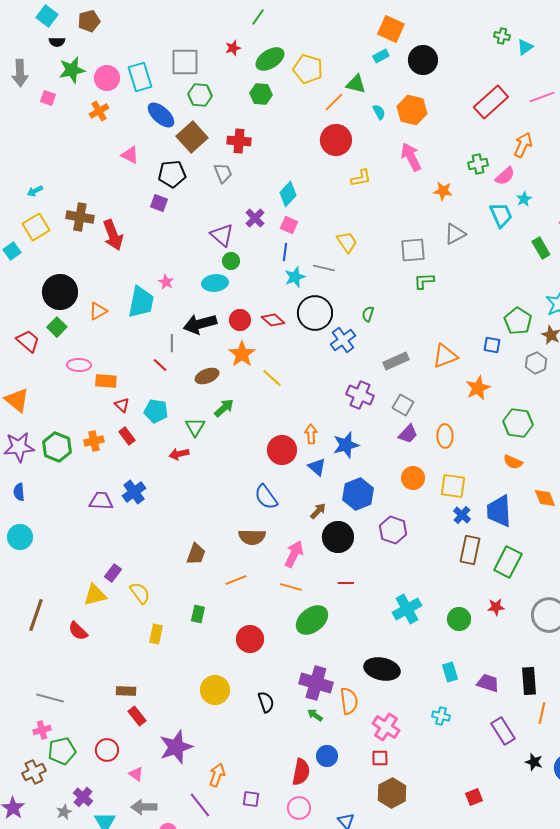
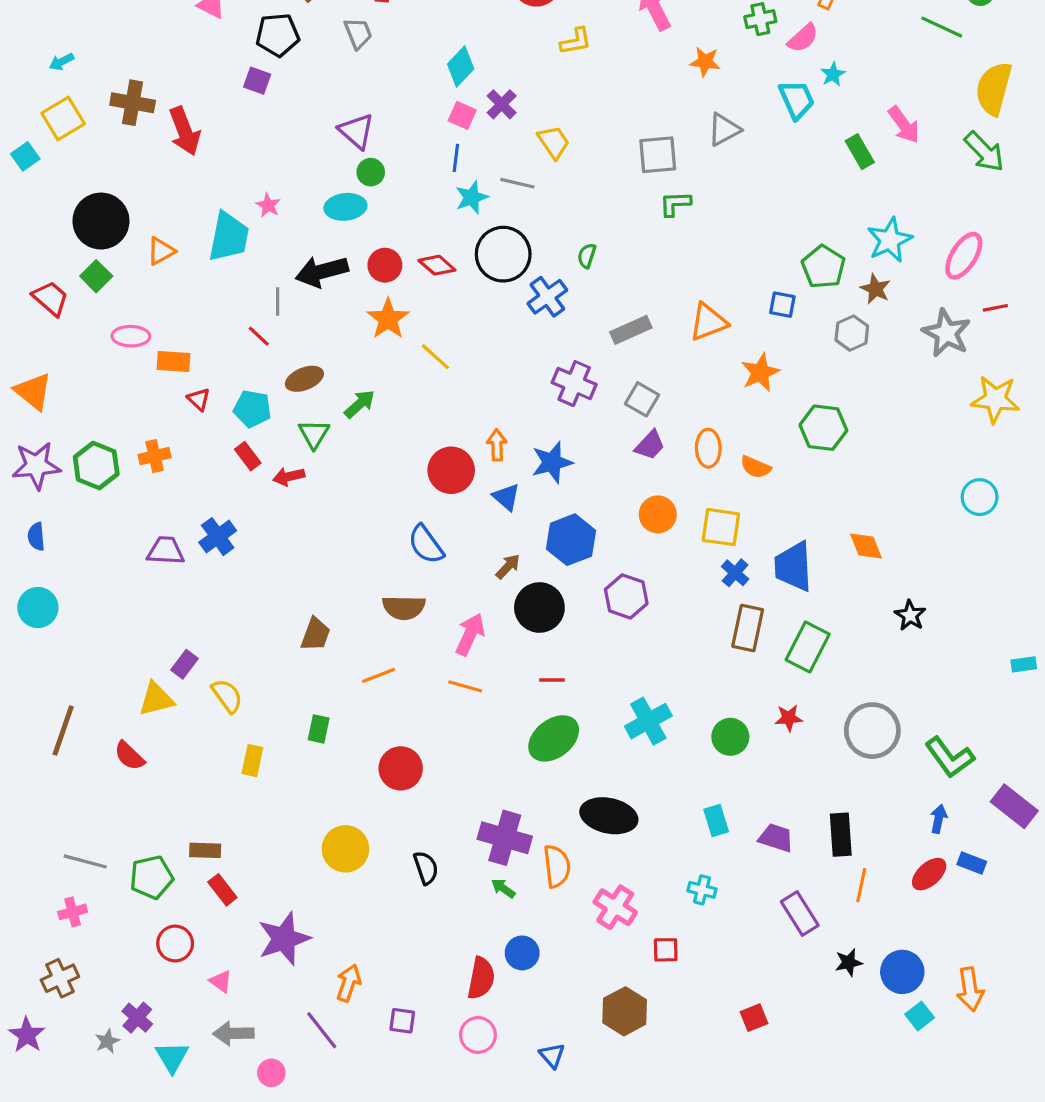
purple cross: (255, 218) -> (502, 104), moved
brown ellipse: (207, 376) -> (304, 379), moved
red rectangle: (127, 436) -> (248, 456), moved
orange semicircle: (513, 462) -> (756, 467), moved
green ellipse: (312, 620) -> (554, 738), moved
green pentagon: (62, 751) -> (151, 877), moved
red square: (380, 758) -> (666, 950), moved
black star: (534, 762) -> (849, 962), turned -30

